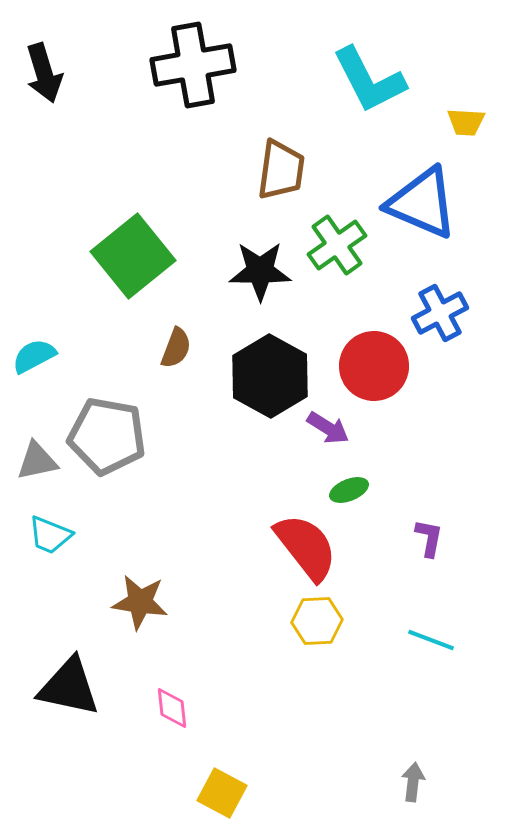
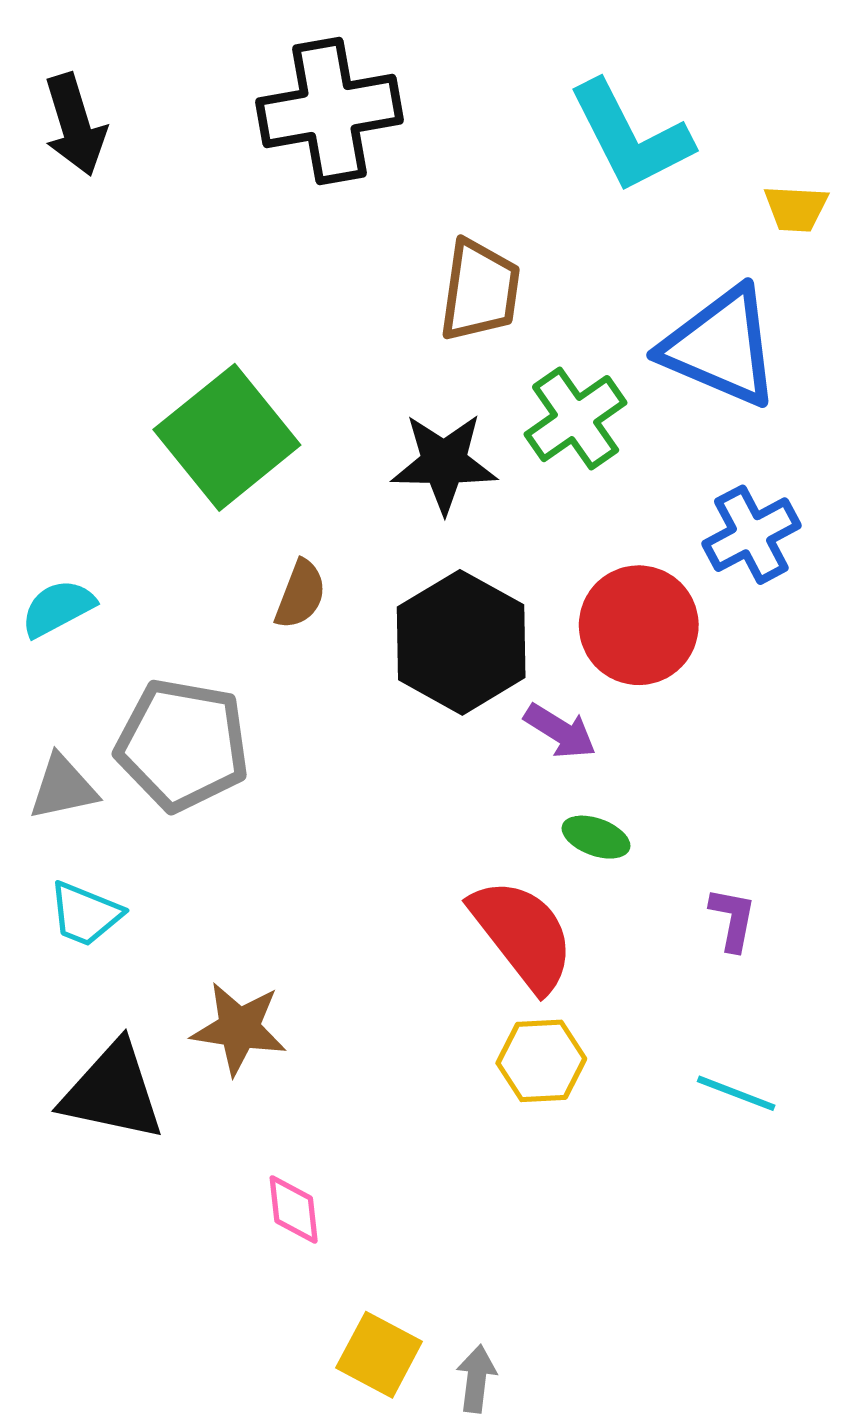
green ellipse: (349, 490) -> (596, 837), turned 42
black triangle: (69, 687) -> (113, 1092), moved
gray arrow: (413, 782) -> (476, 1379), moved

